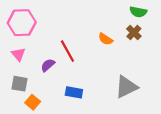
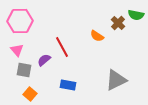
green semicircle: (138, 12) -> (136, 15), moved
brown cross: (134, 32) -> (118, 23), moved
gray square: (20, 84) -> (24, 70), moved

